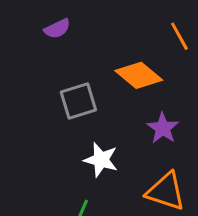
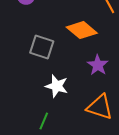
gray square: (78, 101) -> (42, 47), turned 35

